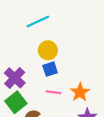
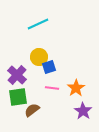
yellow circle: (48, 50) -> (39, 57), moved
green square: (16, 102) -> (18, 97), turned 30

